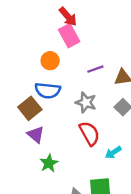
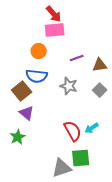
pink rectangle: (69, 36) -> (55, 30), turned -66
red semicircle: (89, 133) -> (73, 131), moved
green star: (49, 163) -> (18, 137), moved

